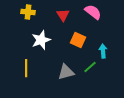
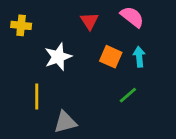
yellow cross: (28, 12) -> (21, 25), moved
cyan arrow: (103, 51) -> (139, 57), moved
gray triangle: (66, 72) -> (65, 122), moved

